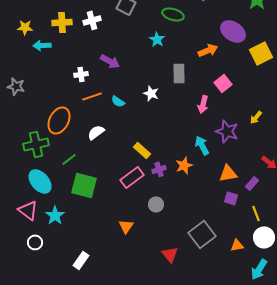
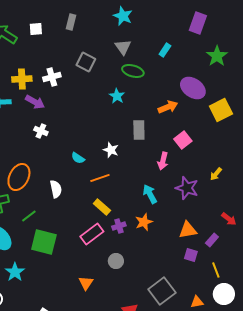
purple arrow: (110, 61) -> (35, 102), moved
white cross: (81, 74) -> (41, 131), turned 32
orange line: (92, 96) -> (100, 178), moved
white semicircle: (96, 132) -> (56, 189), turned 114
cyan arrow: (202, 145) -> (150, 194), moved

